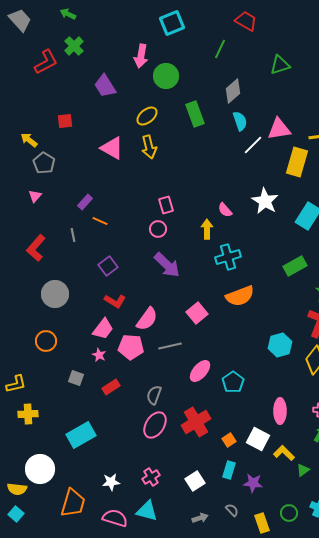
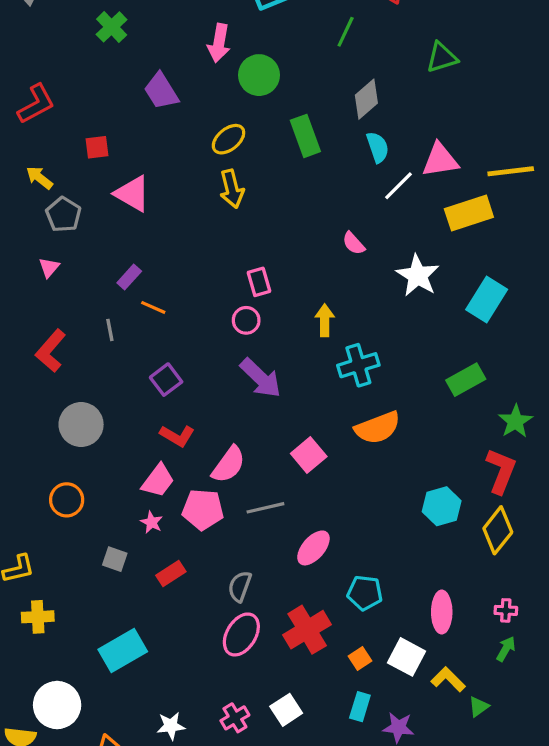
red L-shape: (46, 62) -> (36, 104), moved
pink triangle: (112, 148) -> (132, 194), moved
yellow rectangle: (297, 162) -> (469, 213), turned 56
pink semicircle: (225, 210) -> (354, 243), moved
cyan pentagon: (233, 382) -> (365, 593), moved, turned -30
white square: (195, 481) -> (286, 710), moved

